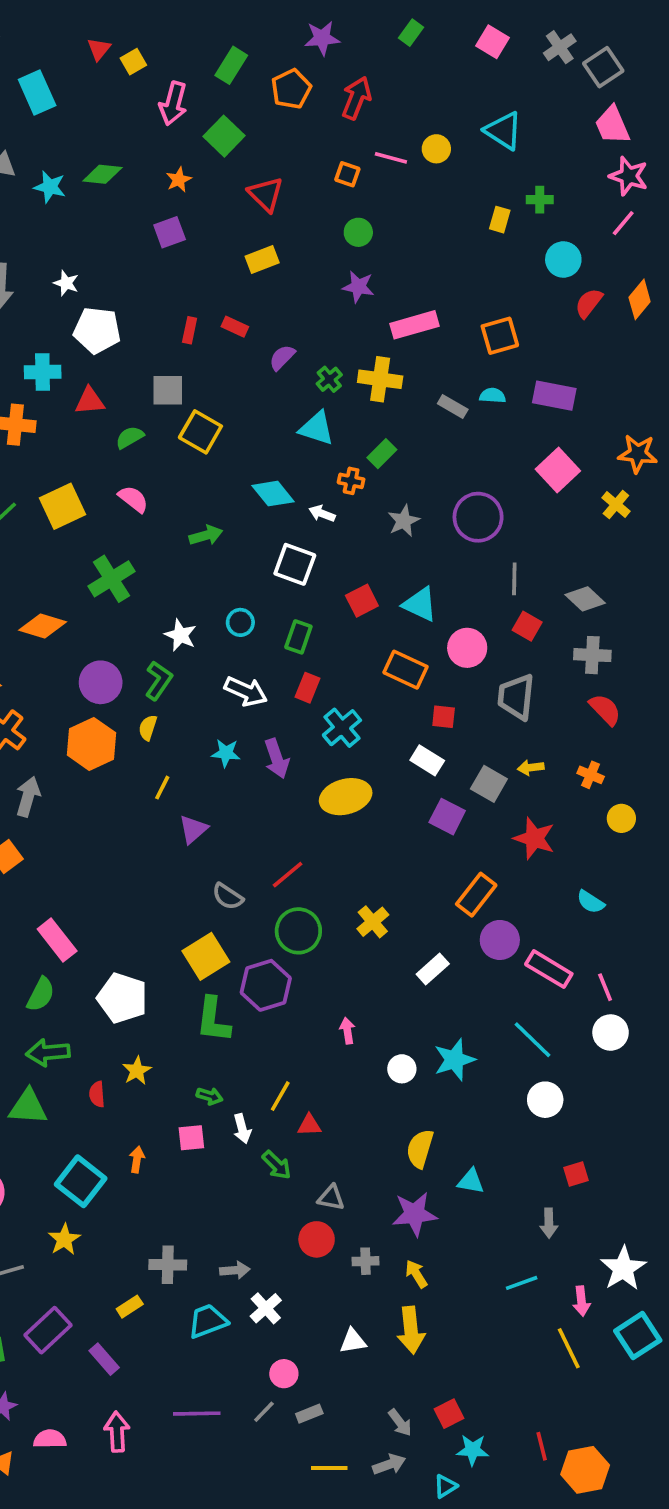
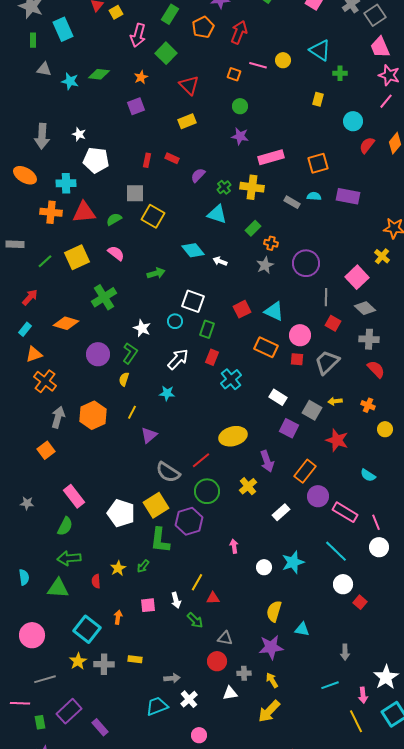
green cross: (540, 200) -> (340, 73), moved
red triangle: (90, 401) -> (84, 212), moved, size x1.4
pink square: (558, 470) -> (357, 277), moved
orange cross: (351, 481) -> (271, 243), moved
white square: (295, 564) -> (193, 301), moved
white arrow: (246, 691) -> (178, 359), turned -70
gray trapezoid: (516, 697) -> (327, 362), turned 40
red square: (444, 717) -> (297, 359), moved
orange hexagon: (92, 744) -> (93, 415), moved
purple arrow: (277, 759) -> (267, 461), moved
yellow ellipse: (346, 797) -> (233, 436), moved
gray semicircle: (228, 896) -> (168, 472), size x1.4
white pentagon: (122, 998) -> (121, 513), moved
green arrow: (209, 1096) -> (143, 566), moved, turned 112
red square: (576, 1174) -> (360, 602), moved, turned -32
gray cross: (168, 1265) -> (104, 664), moved
yellow rectangle: (130, 1307) -> (135, 659), moved, turned 40
yellow arrow: (411, 1330) -> (269, 711), turned 50
white triangle: (353, 1341) -> (230, 693), moved

